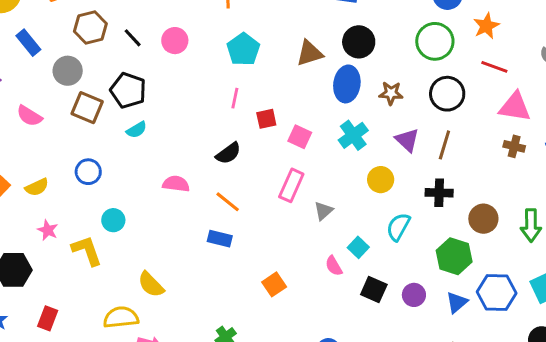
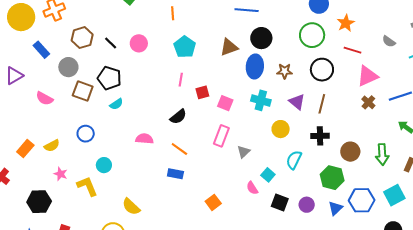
pink triangle: (515, 107) -> (368, 76), turned -30
cyan cross: (353, 135) -> (261, 100), turned -36
brown cross: (514, 146) -> (368, 102), turned 32

